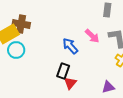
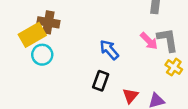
pink arrow: (92, 36) -> (149, 41), moved
red triangle: (70, 83) -> (130, 96), moved

